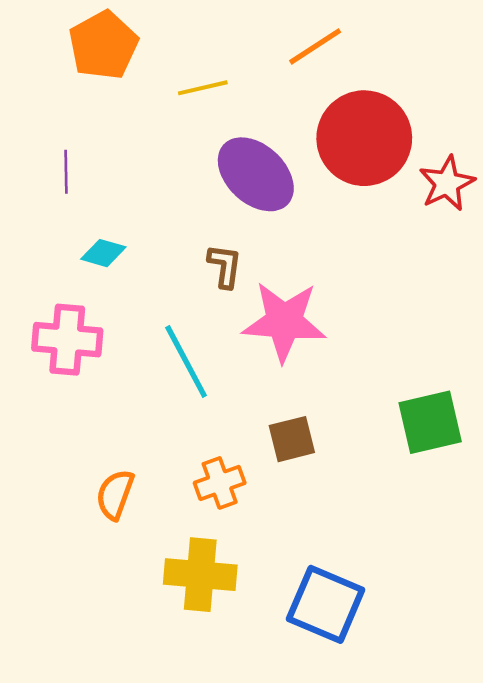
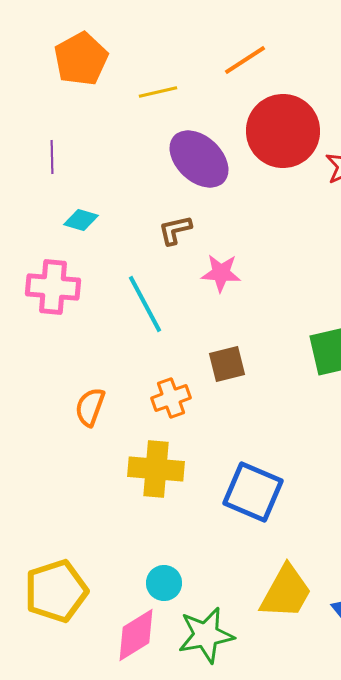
brown L-shape: (225, 266) -> (175, 230), turned -111
pink star: (284, 322) -> (221, 273), size x0.6

